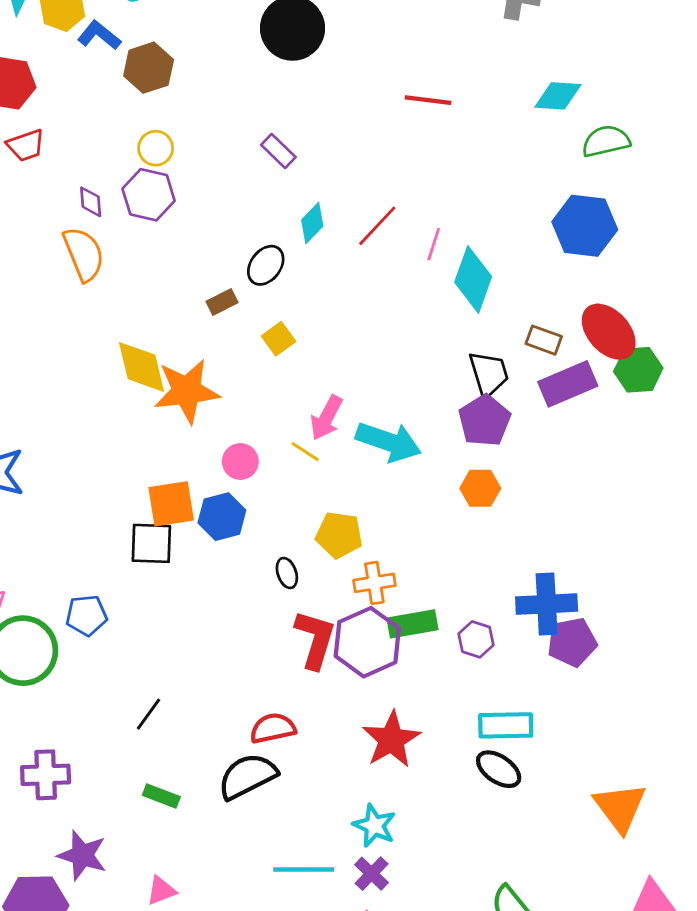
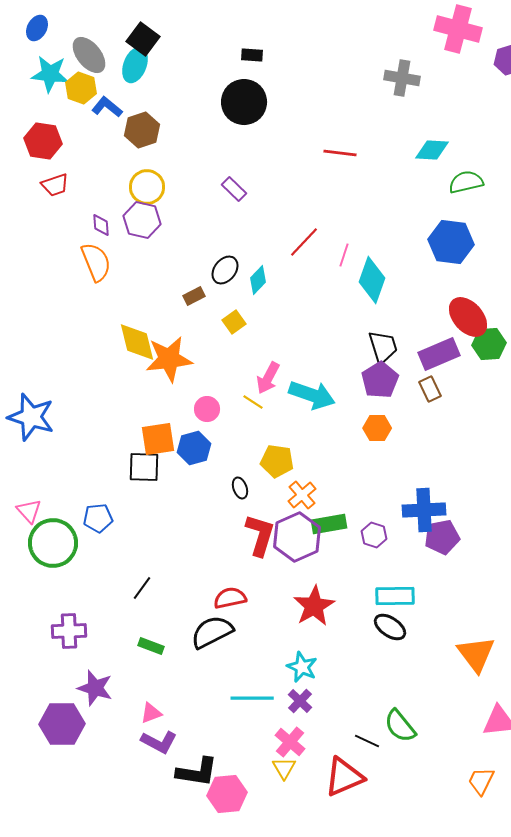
yellow circle: (156, 148) -> (147, 187), size x1.4
cyan diamond: (312, 223) -> (258, 280), moved
brown rectangle: (544, 340) -> (430, 389), moved, turned 45
orange cross: (374, 583) -> (302, 495), turned -32

